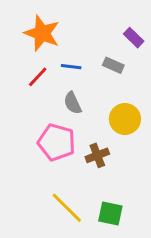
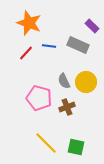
gray rectangle: (113, 65) -> (78, 45), size x1.5
gray semicircle: (73, 103) -> (64, 81), moved

